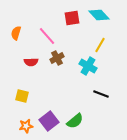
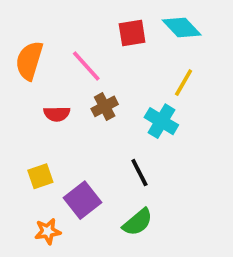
orange semicircle: (16, 33) -> (29, 61), size x1.5
black line: (101, 94) -> (139, 173), moved, turned 42
yellow square: (22, 96) -> (40, 176), turned -32
purple square: (49, 121) -> (83, 200), moved

